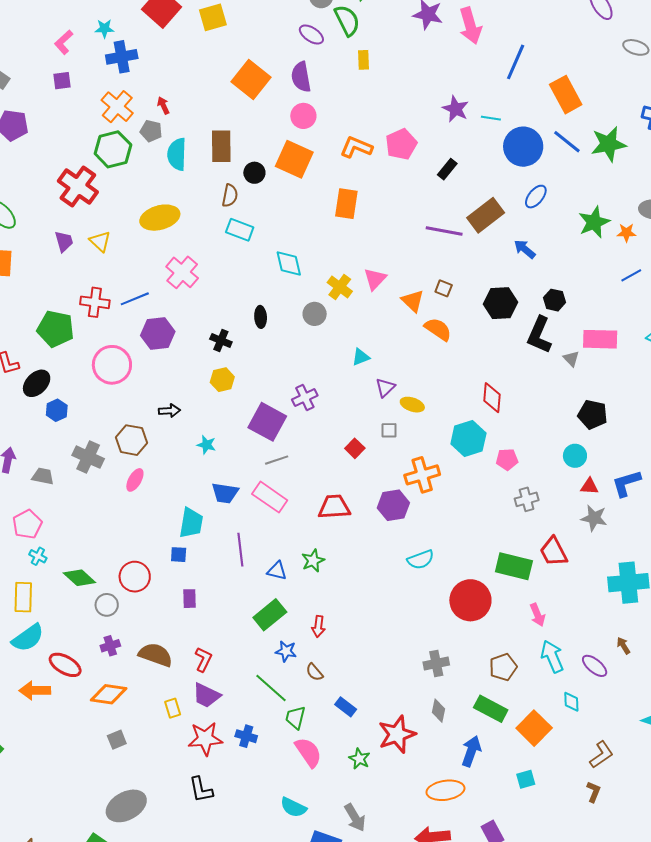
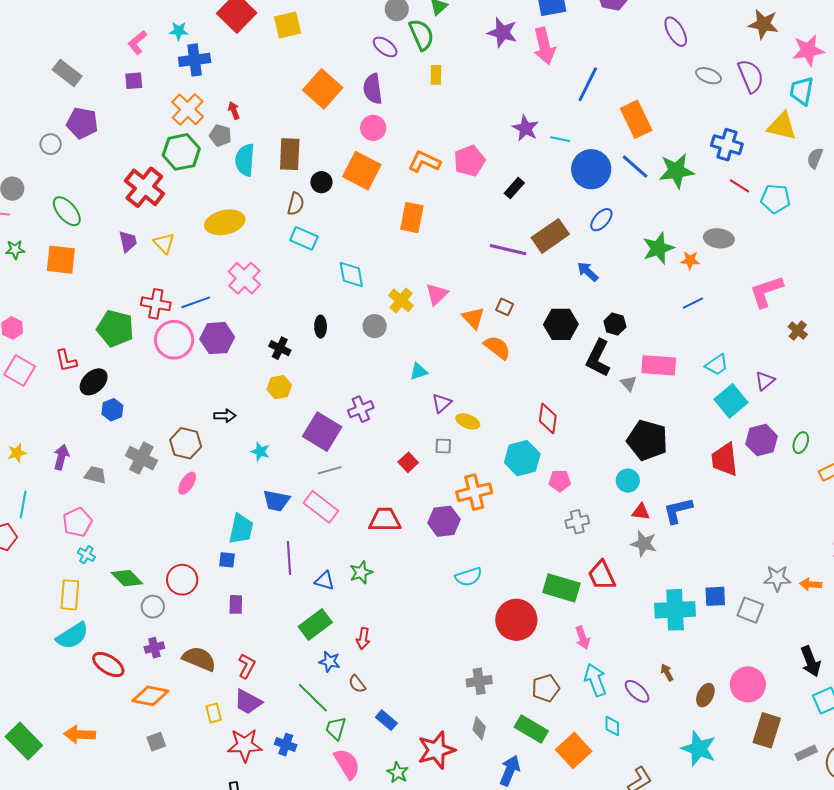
pink circle: (112, 365) -> (174, 340), moved
black pentagon: (593, 415) -> (647, 440), size x1.4
orange arrow: (35, 690) -> (80, 734), moved

